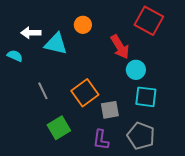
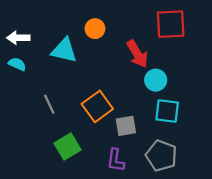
red square: (149, 21) -> (171, 24), turned -32
white arrow: (31, 33) -> (18, 38), moved

